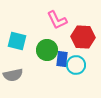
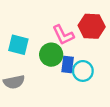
pink L-shape: (57, 20) -> (63, 35), moved
red hexagon: (83, 37) -> (92, 26), moved

